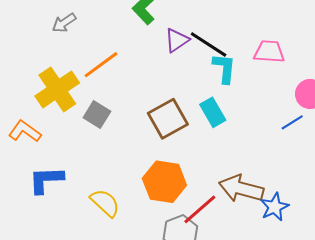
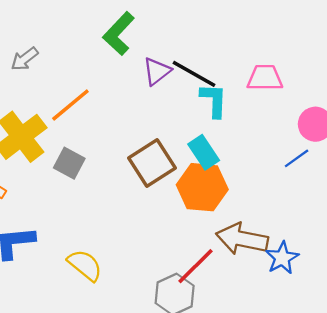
orange hexagon: (164, 182) -> (202, 187), moved

